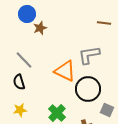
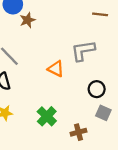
orange triangle: (65, 71) -> (56, 69), size x0.7
black circle: (88, 89) -> (97, 89), moved, size x0.6

